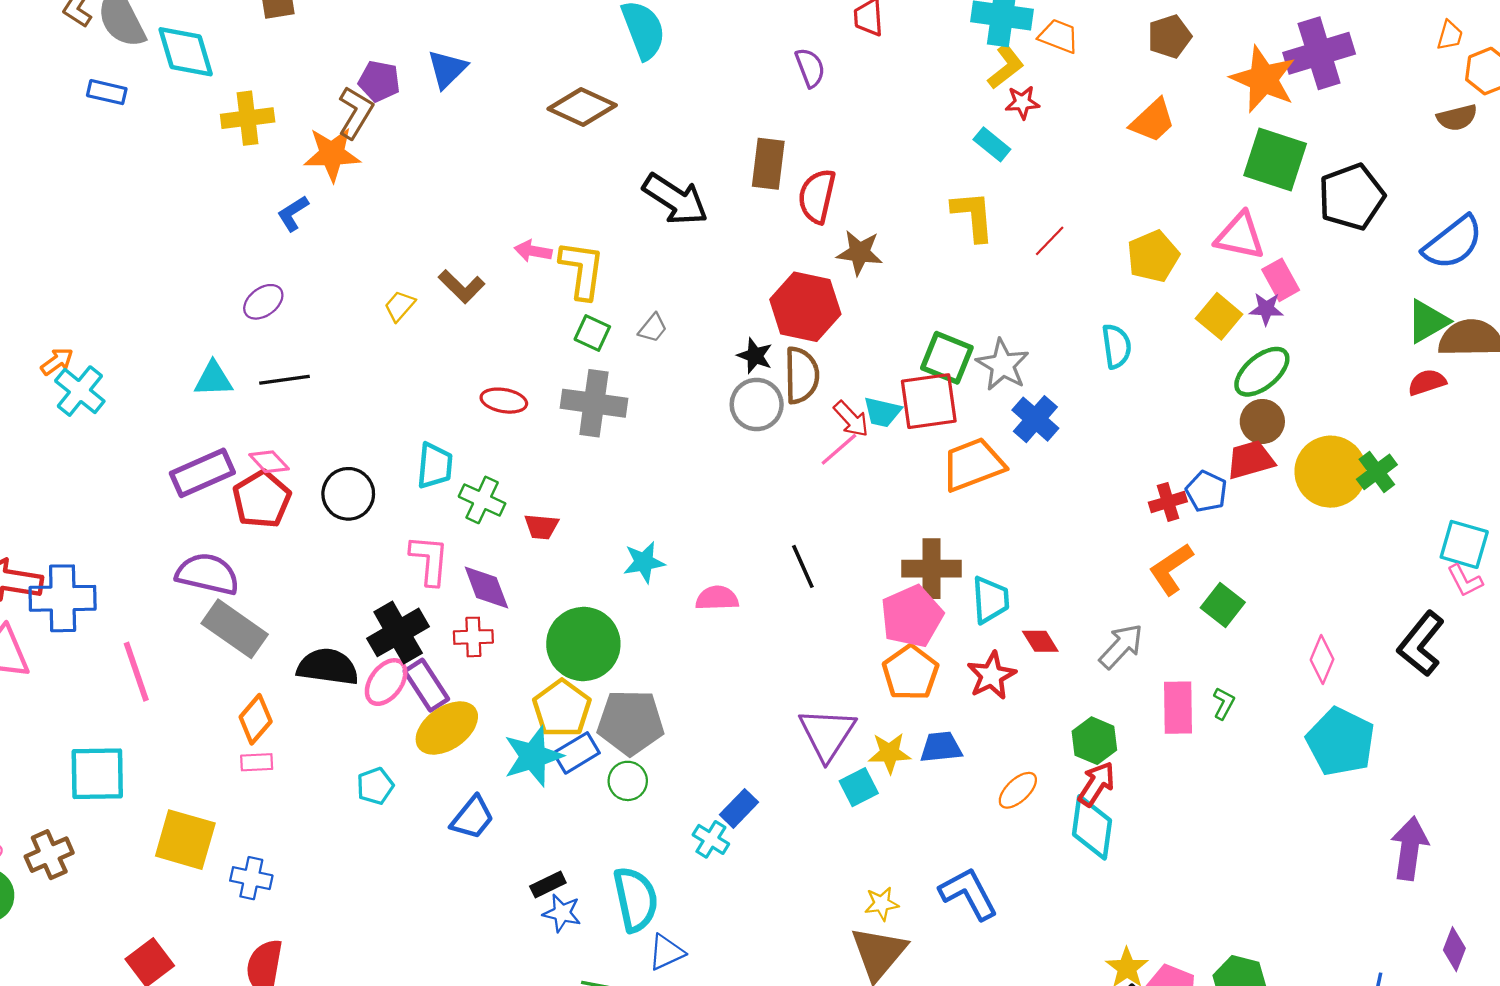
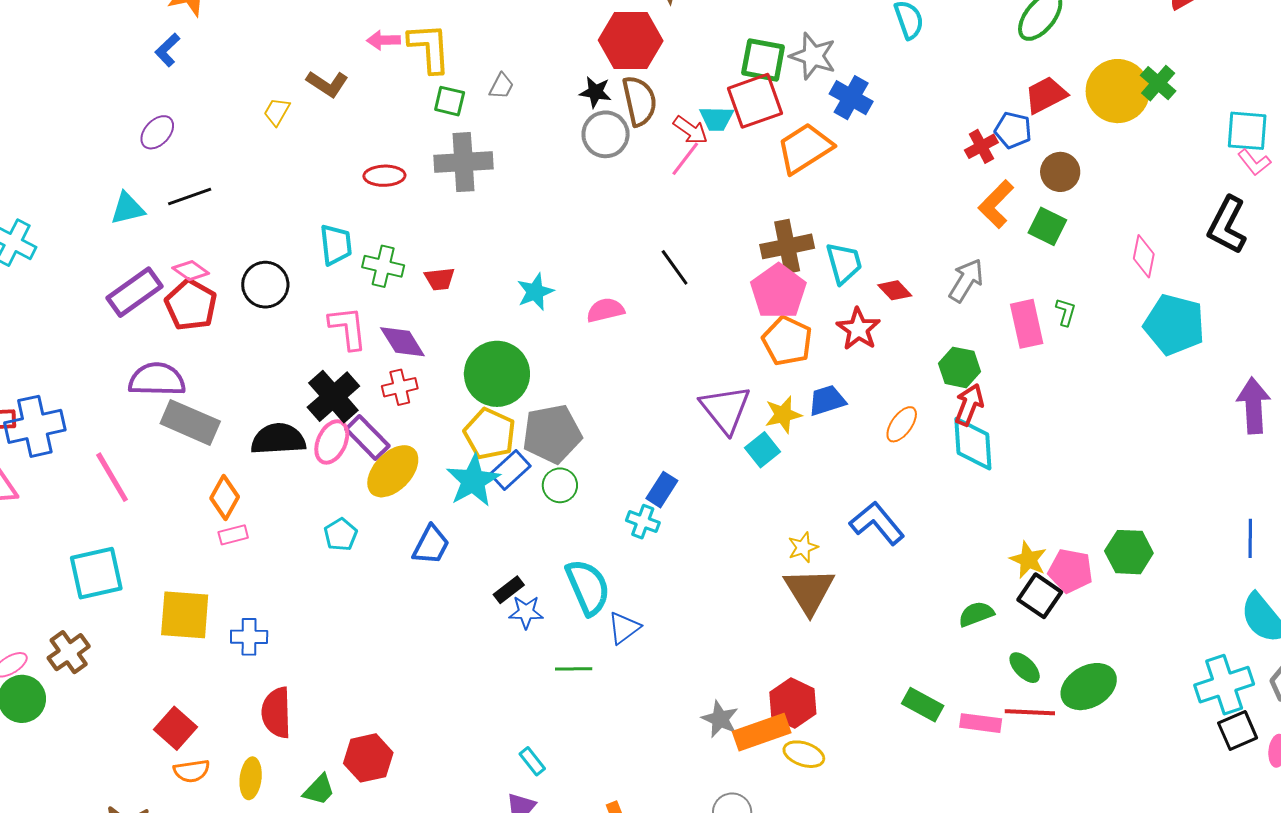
brown circle: (1262, 421) -> (1060, 172), moved

